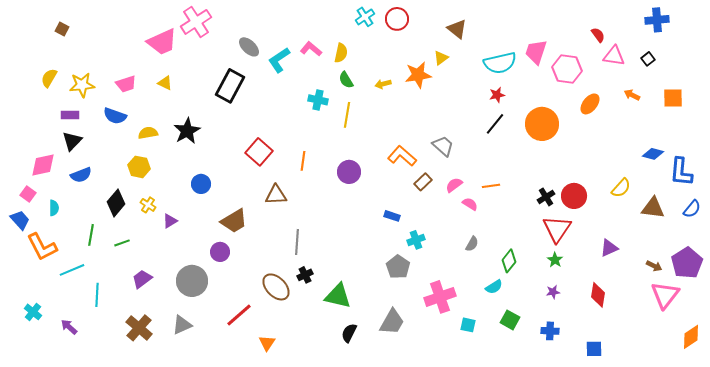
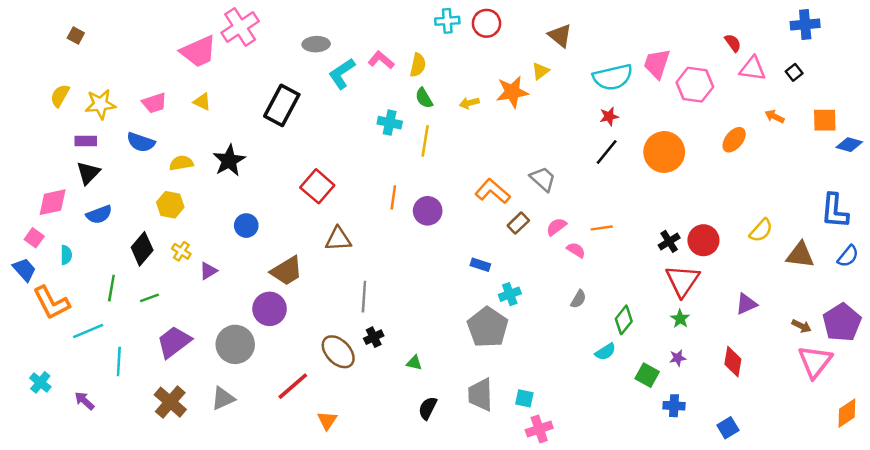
cyan cross: (365, 17) -> (447, 21), turned 30
gray ellipse: (249, 47) -> (316, 44), moved, turned -45
orange ellipse: (590, 104) -> (734, 140), moved
blue diamond: (653, 154) -> (849, 145), moved
orange line: (303, 161) -> (393, 197), moved
purple circle: (220, 252) -> (270, 309), size x1.4
gray pentagon: (398, 267) -> (488, 327), size x1.4
purple trapezoid: (142, 279) -> (174, 342), size x1.4
green triangle: (338, 296) -> (414, 363), size x0.5
pink cross: (440, 297) -> (539, 429), moved, size x0.7
green square: (510, 320) -> (647, 375), moved
gray trapezoid: (392, 322) -> (480, 395), turned 148
cyan square: (468, 325) -> (524, 398), moved
blue square: (594, 349) -> (728, 428), turned -30

